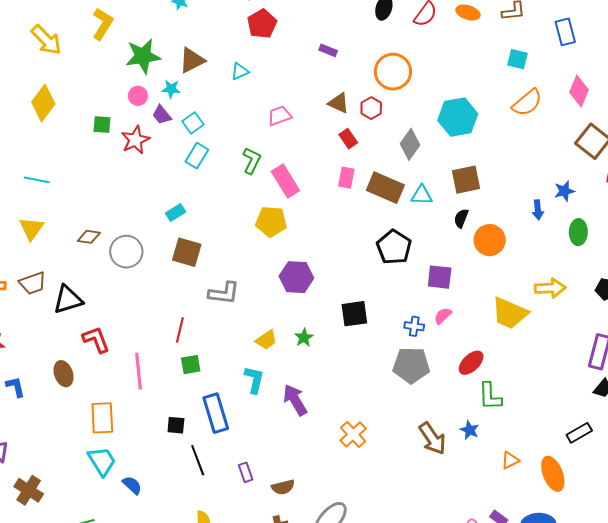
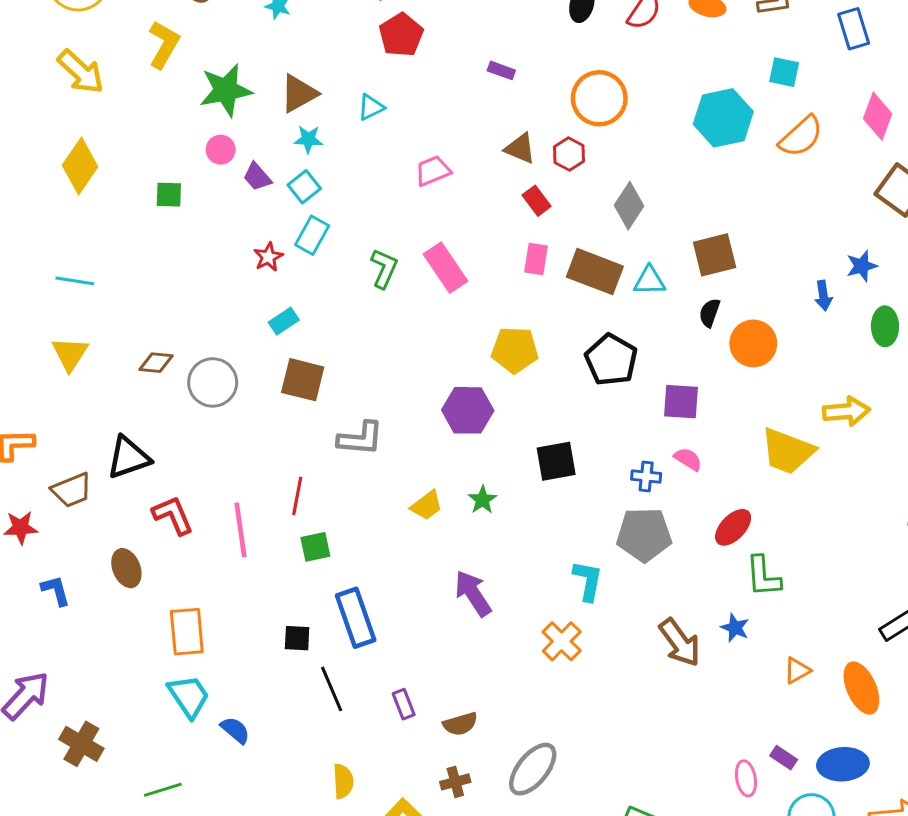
cyan star: (171, 89) -> (308, 139), moved
cyan hexagon: (458, 117) -> (723, 118), moved
red star: (135, 140) -> (268, 257), moved, size x0.7
green L-shape: (252, 161) -> (384, 268), moved
yellow pentagon: (271, 222) -> (515, 350), moved
brown trapezoid: (33, 283) -> (72, 490), moved
pink semicircle: (443, 316) -> (688, 459), turned 78
pink line: (138, 371) -> (240, 530), moved
cyan L-shape: (254, 380) -> (588, 581), moved

